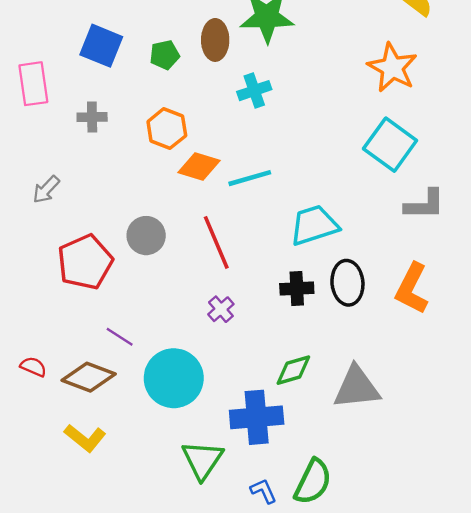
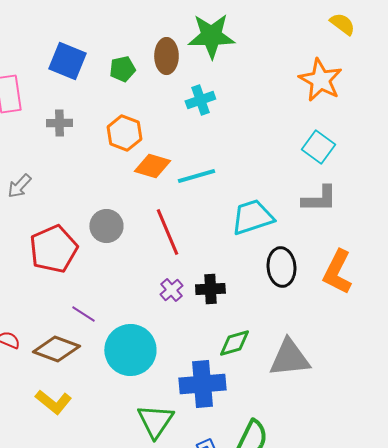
cyan square: (390, 145) -> (318, 147), size x0.7
gray L-shape: (425, 204) -> (319, 199), moved
black cross: (297, 288) -> (210, 289), moved

